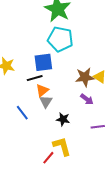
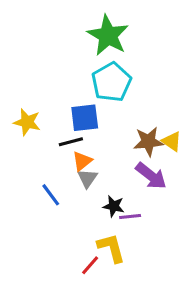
cyan pentagon: (60, 39) -> (112, 82), turned 30
purple arrow: (87, 99) -> (151, 176), size x1.5
purple line: (98, 127) -> (130, 216), moved

